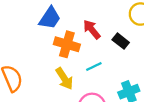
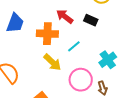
blue trapezoid: (50, 18) -> (15, 23), moved

